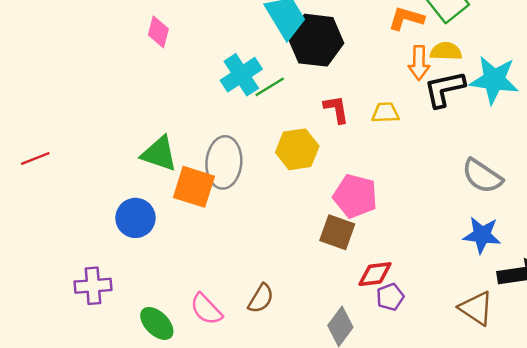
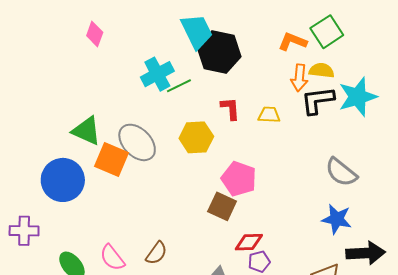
cyan star: (494, 80) -> (358, 97), turned -30
gray ellipse: (224, 162) -> (137, 142), turned -54
blue circle: (135, 218) -> (63, 180), size x1.4

